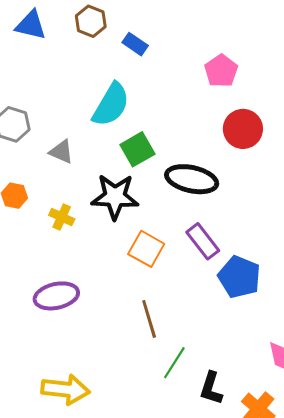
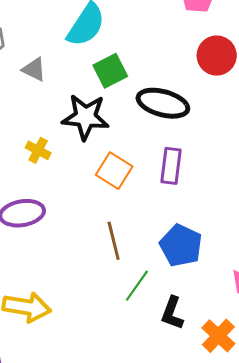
yellow cross: (62, 217) -> (38, 150), moved
purple rectangle: (203, 241) -> (171, 166), turned 42
blue pentagon: (239, 277) -> (181, 245), moved

